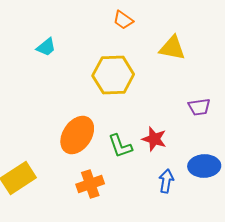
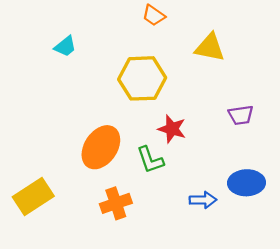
red star: (154, 139) -> (172, 129), moved
blue arrow: (166, 181) -> (203, 200), turned 80

